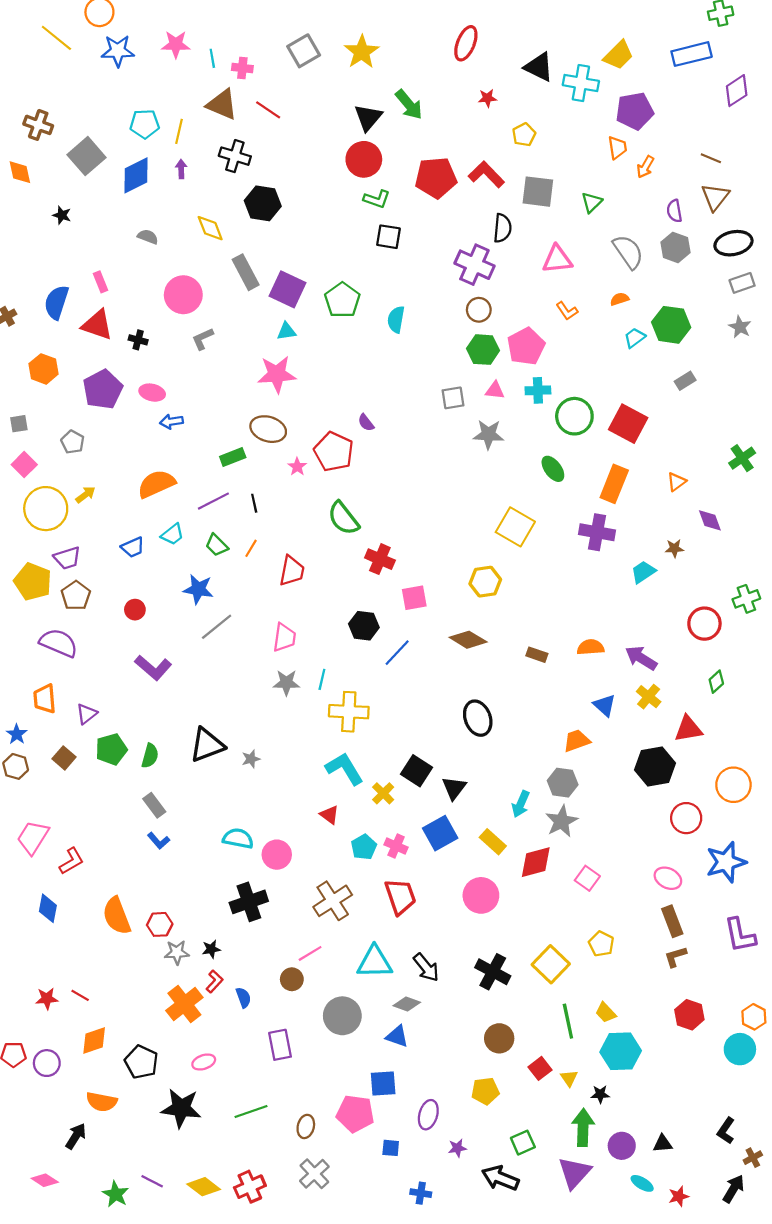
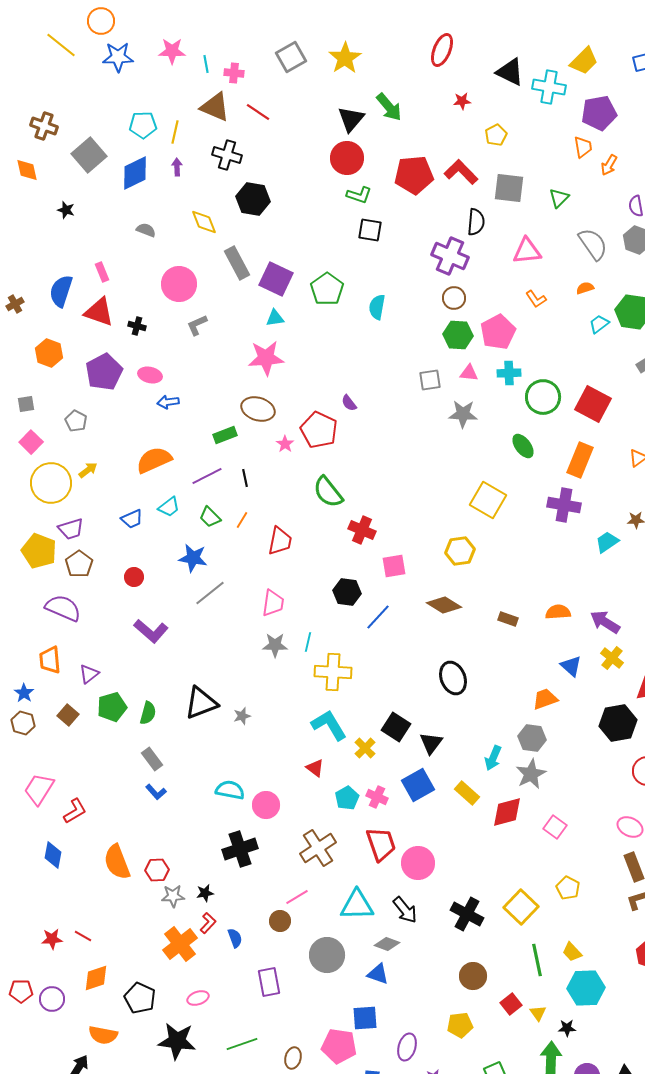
pink circle: (481, 895) -> (418, 863), moved

